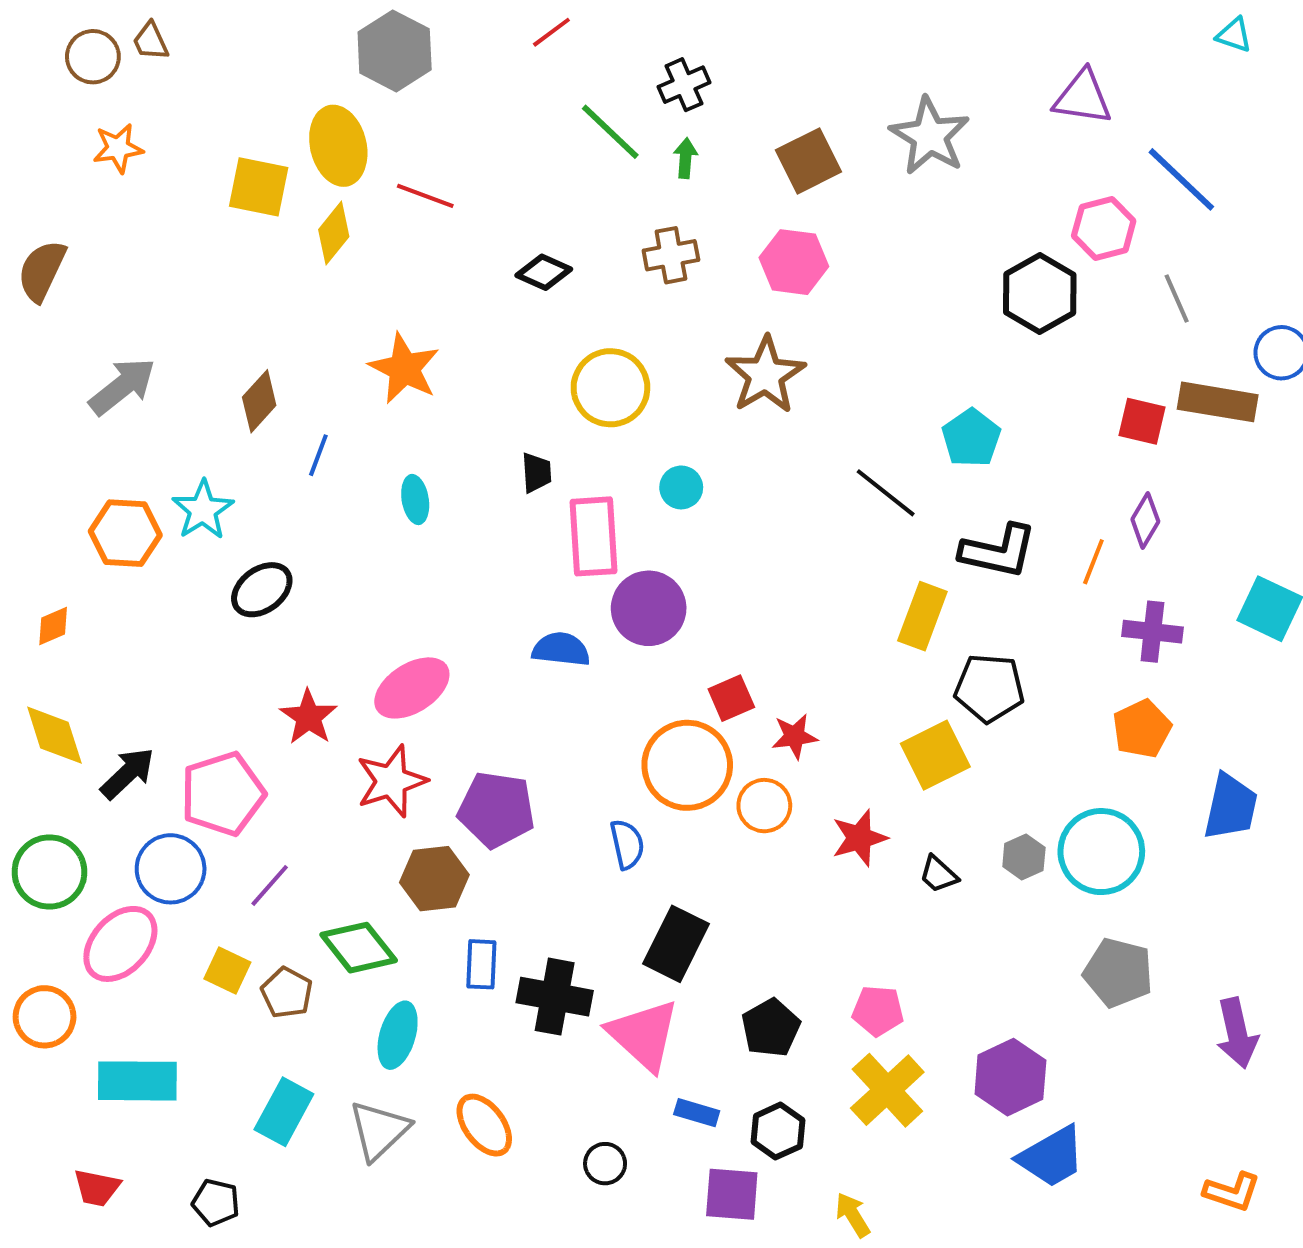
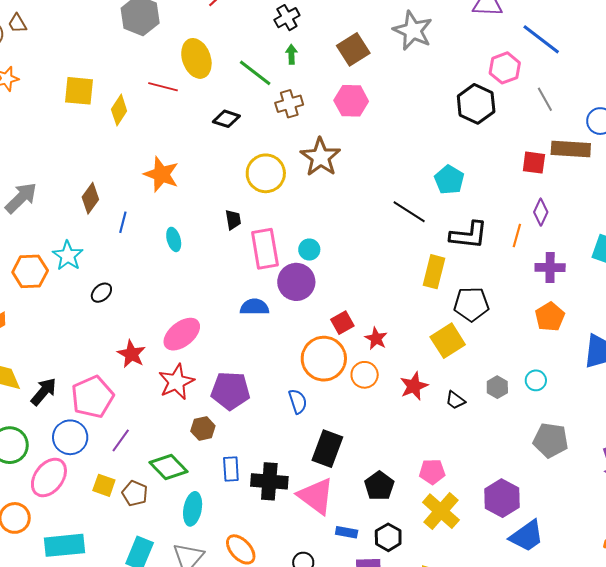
green line: (610, 132) -> (255, 73), moved
yellow ellipse: (338, 146) -> (196, 58), moved
brown star: (765, 375) -> (320, 157), moved
cyan circle: (681, 487) -> (309, 250), moved
black ellipse: (262, 590) -> (101, 293), size x0.7
red star: (795, 736) -> (376, 339), turned -30
cyan circle: (1101, 852) -> (536, 380), size x0.5
brown hexagon: (434, 879) -> (203, 429), size x0.7

